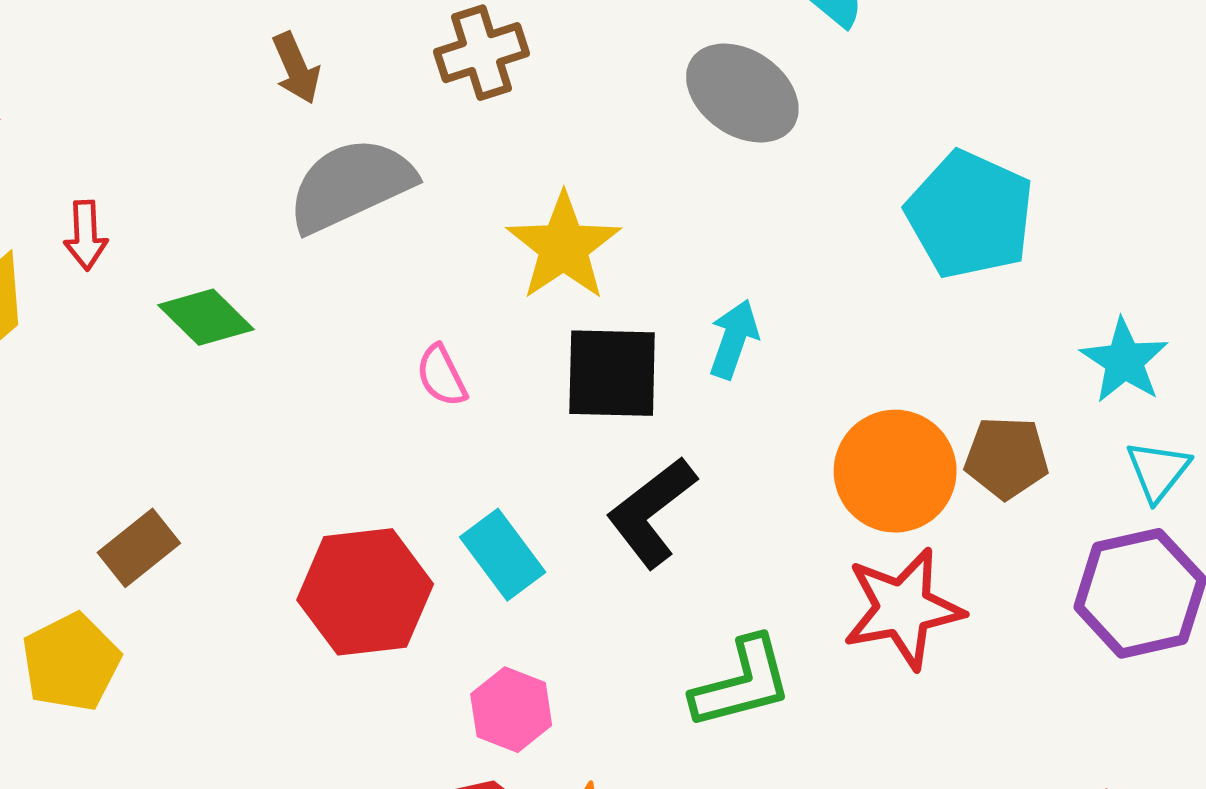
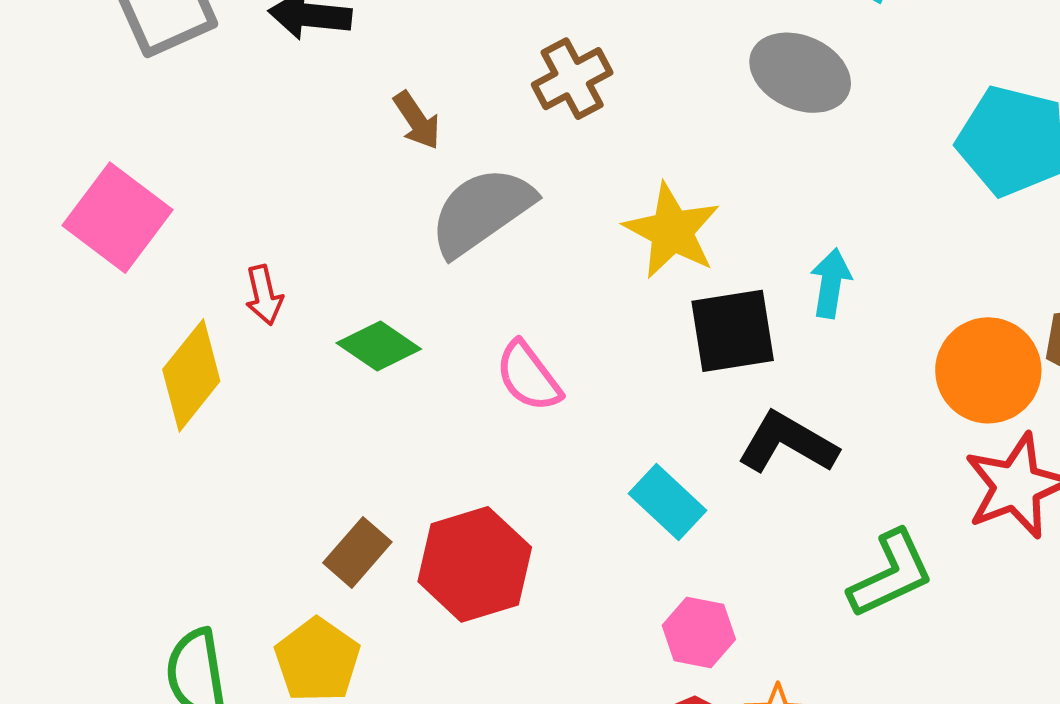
pink semicircle: (442, 376) -> (528, 376), moved, size x1.4
black L-shape: (651, 512) -> (788, 443), turned 78
red hexagon: (365, 592) -> (475, 564), moved

